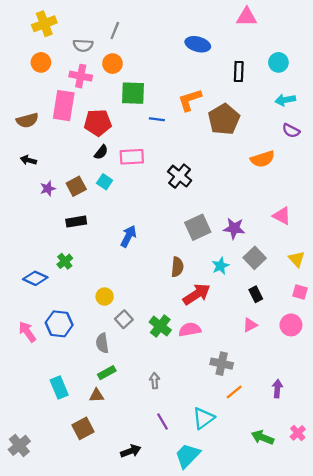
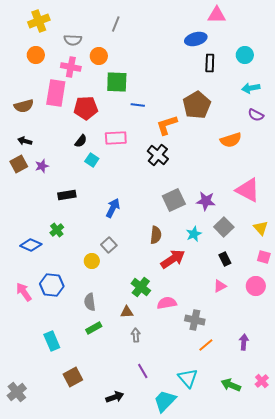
gray line: (115, 31) -> (116, 24), moved
blue ellipse: (198, 44) -> (196, 39), moved, turned -30
orange L-shape: (190, 100) -> (167, 125), moved
black semicircle: (101, 152) -> (81, 141), moved
brown square: (76, 186) -> (19, 164), moved
pink triangle: (282, 216) -> (248, 190), size x1.5
gray square: (124, 319) -> (109, 245), moved
pink semicircle: (190, 329) -> (167, 303), moved
brown triangle: (97, 395) -> (127, 312), moved
cyan triangle: (203, 418) -> (188, 378), moved, turned -35

